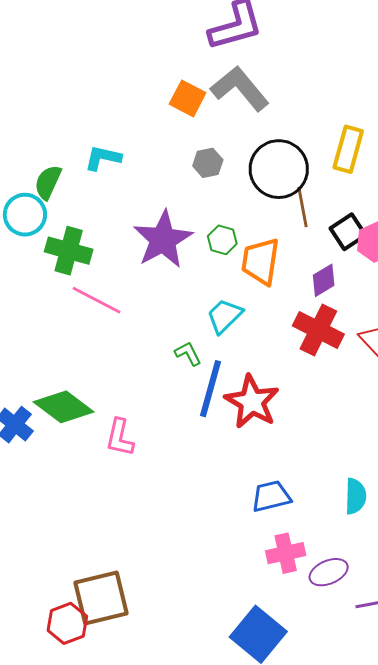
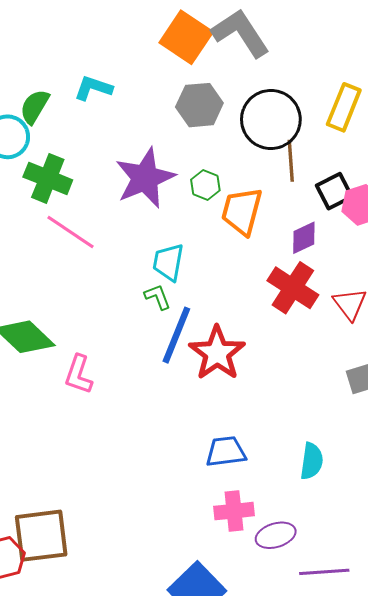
orange square: (188, 98) -> (186, 37), size x1.4
gray hexagon: (208, 163) -> (199, 105), size x1.5
cyan trapezoid: (225, 316) -> (168, 262), moved, turned -42

